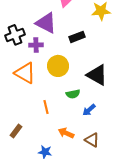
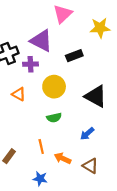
orange triangle: (25, 73) -> (19, 94), size x0.6
green semicircle: (73, 94) -> (54, 118), moved
orange line: (46, 107) -> (41, 147), moved

